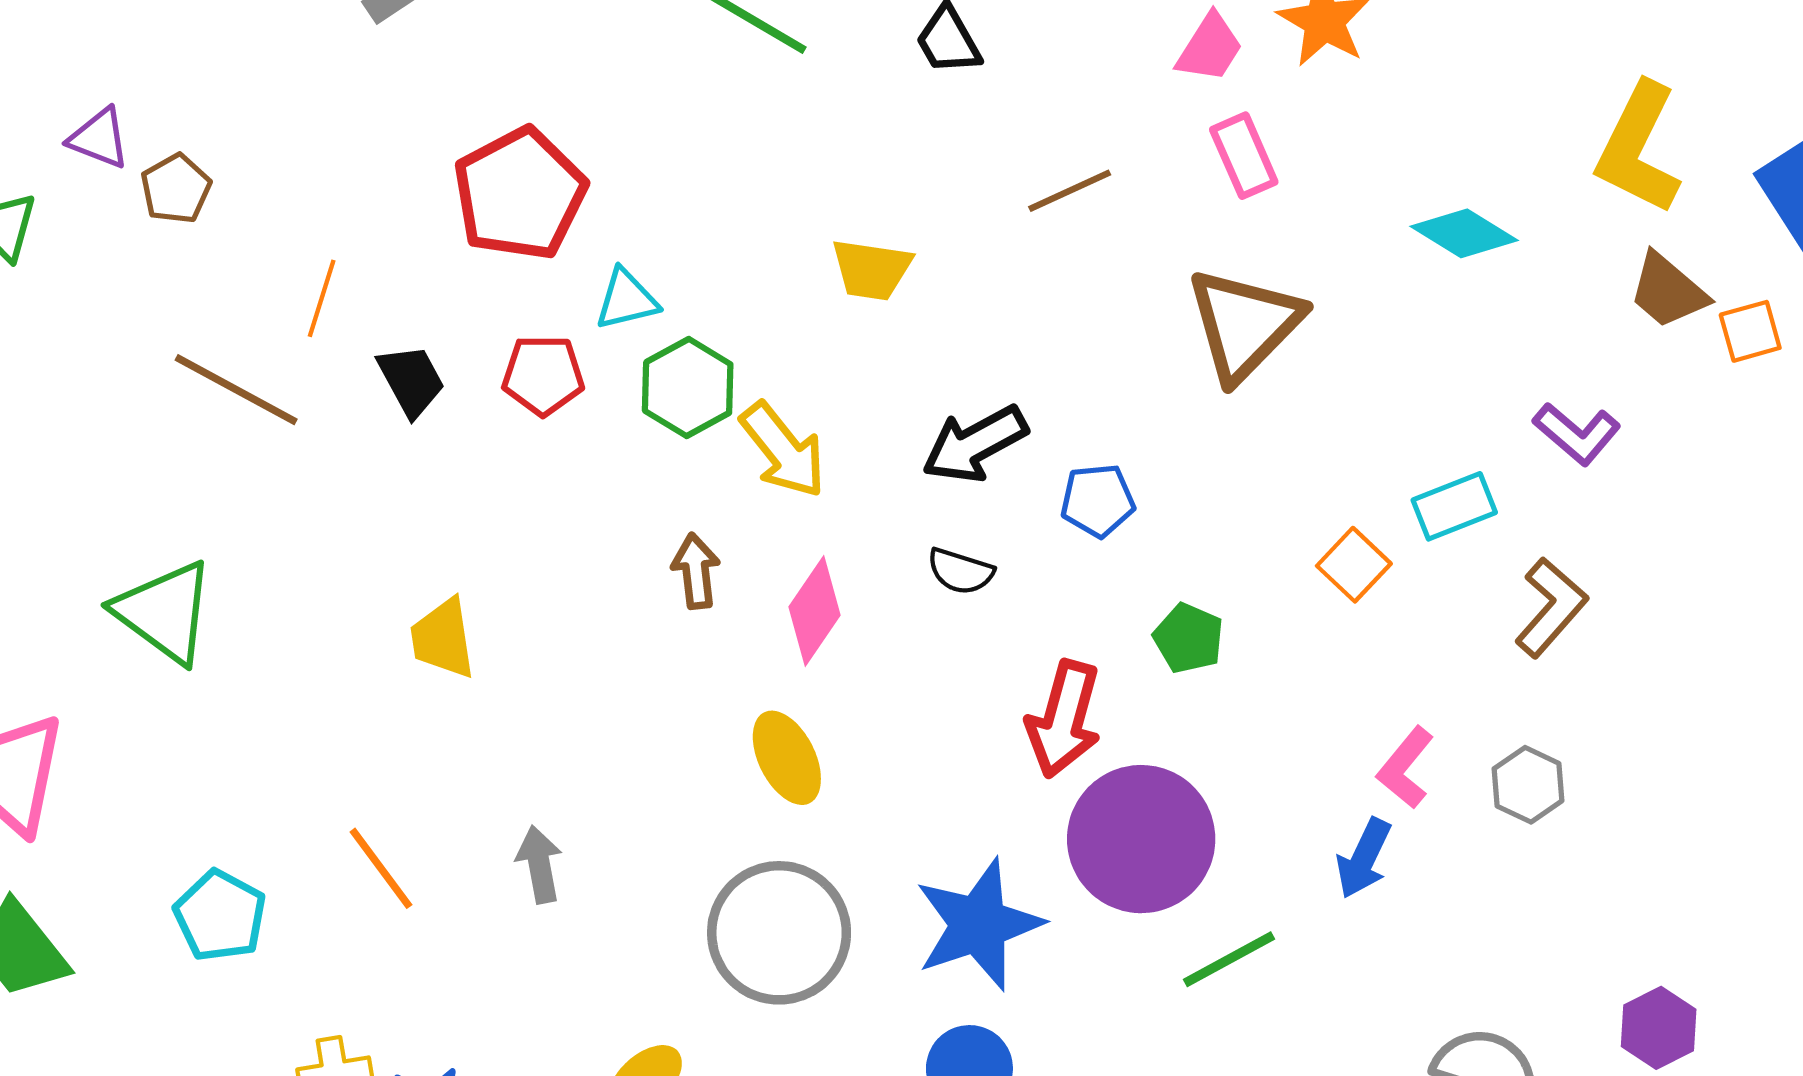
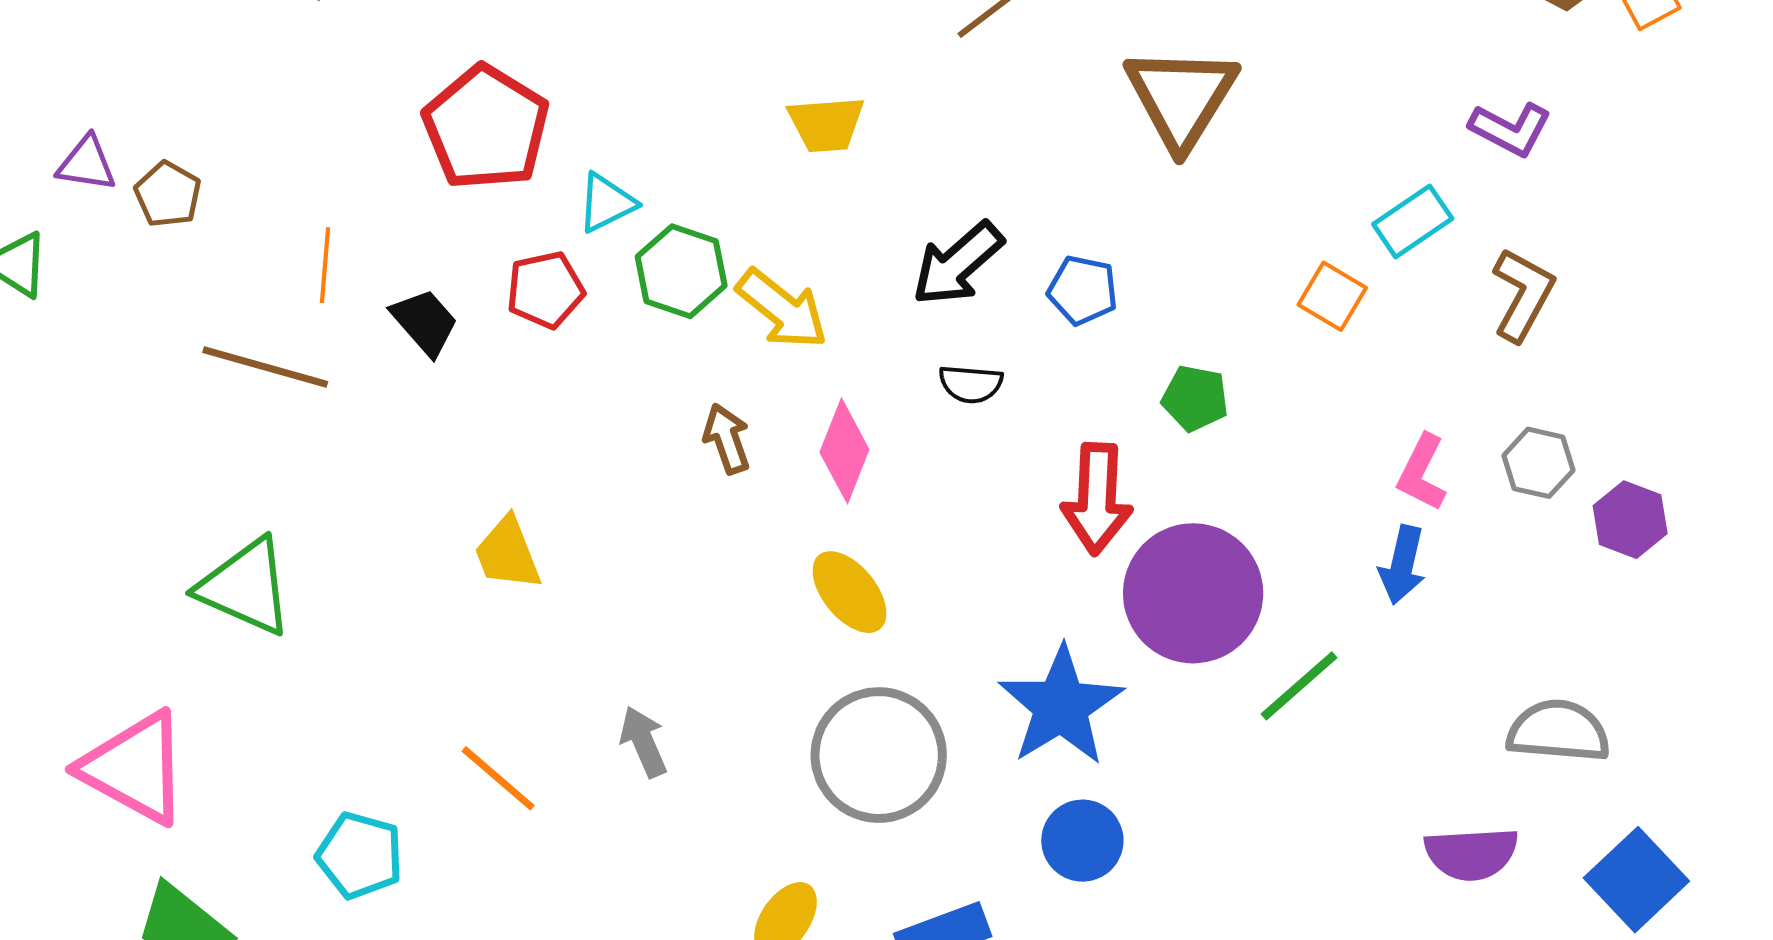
blue pentagon: (1098, 501) -> (1083, 290), turned 30
purple hexagon: (1659, 1028) -> (1630, 520), moved

